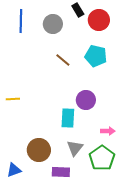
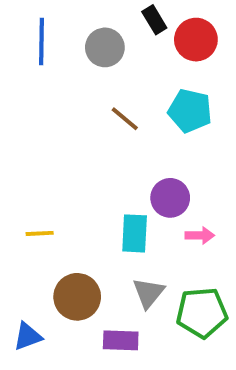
yellow line: (13, 99) -> (40, 233), moved
pink arrow: (108, 131) -> (200, 235), moved
green pentagon: (102, 158) -> (202, 313), turned 30

